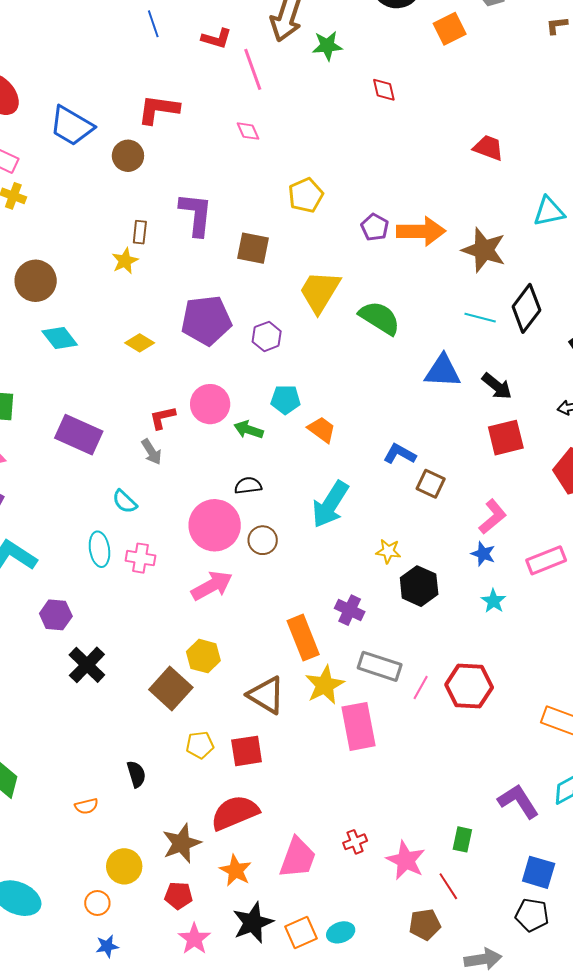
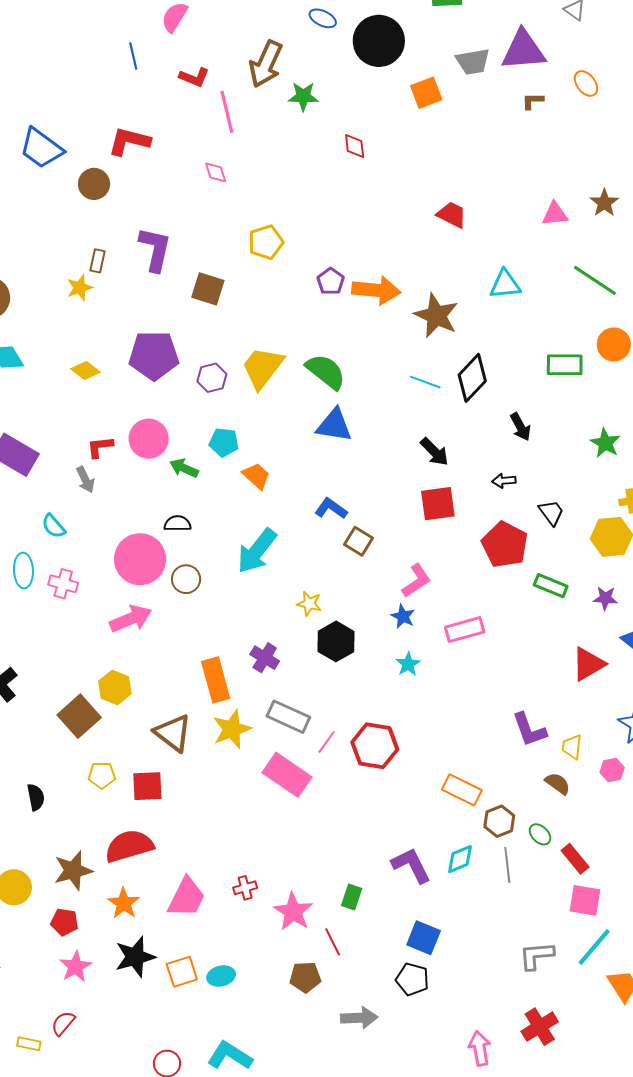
yellow trapezoid: (320, 292) -> (263, 367), moved
blue triangle: (443, 371) -> (334, 425), moved
pink rectangle: (359, 726) -> (287, 775), moved, turned -51

